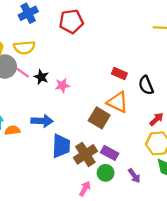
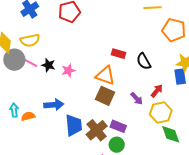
orange triangle: (118, 102) -> (105, 76), moved
purple arrow: (134, 176) -> (137, 99), moved

